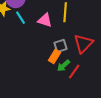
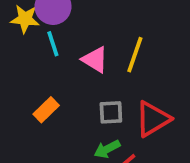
orange rectangle: (55, 56) -> (46, 110), moved

